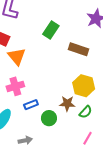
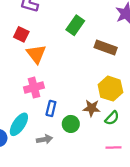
blue rectangle: (31, 105) -> (51, 108), turned -56
pink line: (88, 138) -> (113, 147), turned 56
gray arrow: (25, 140) -> (44, 139), moved

